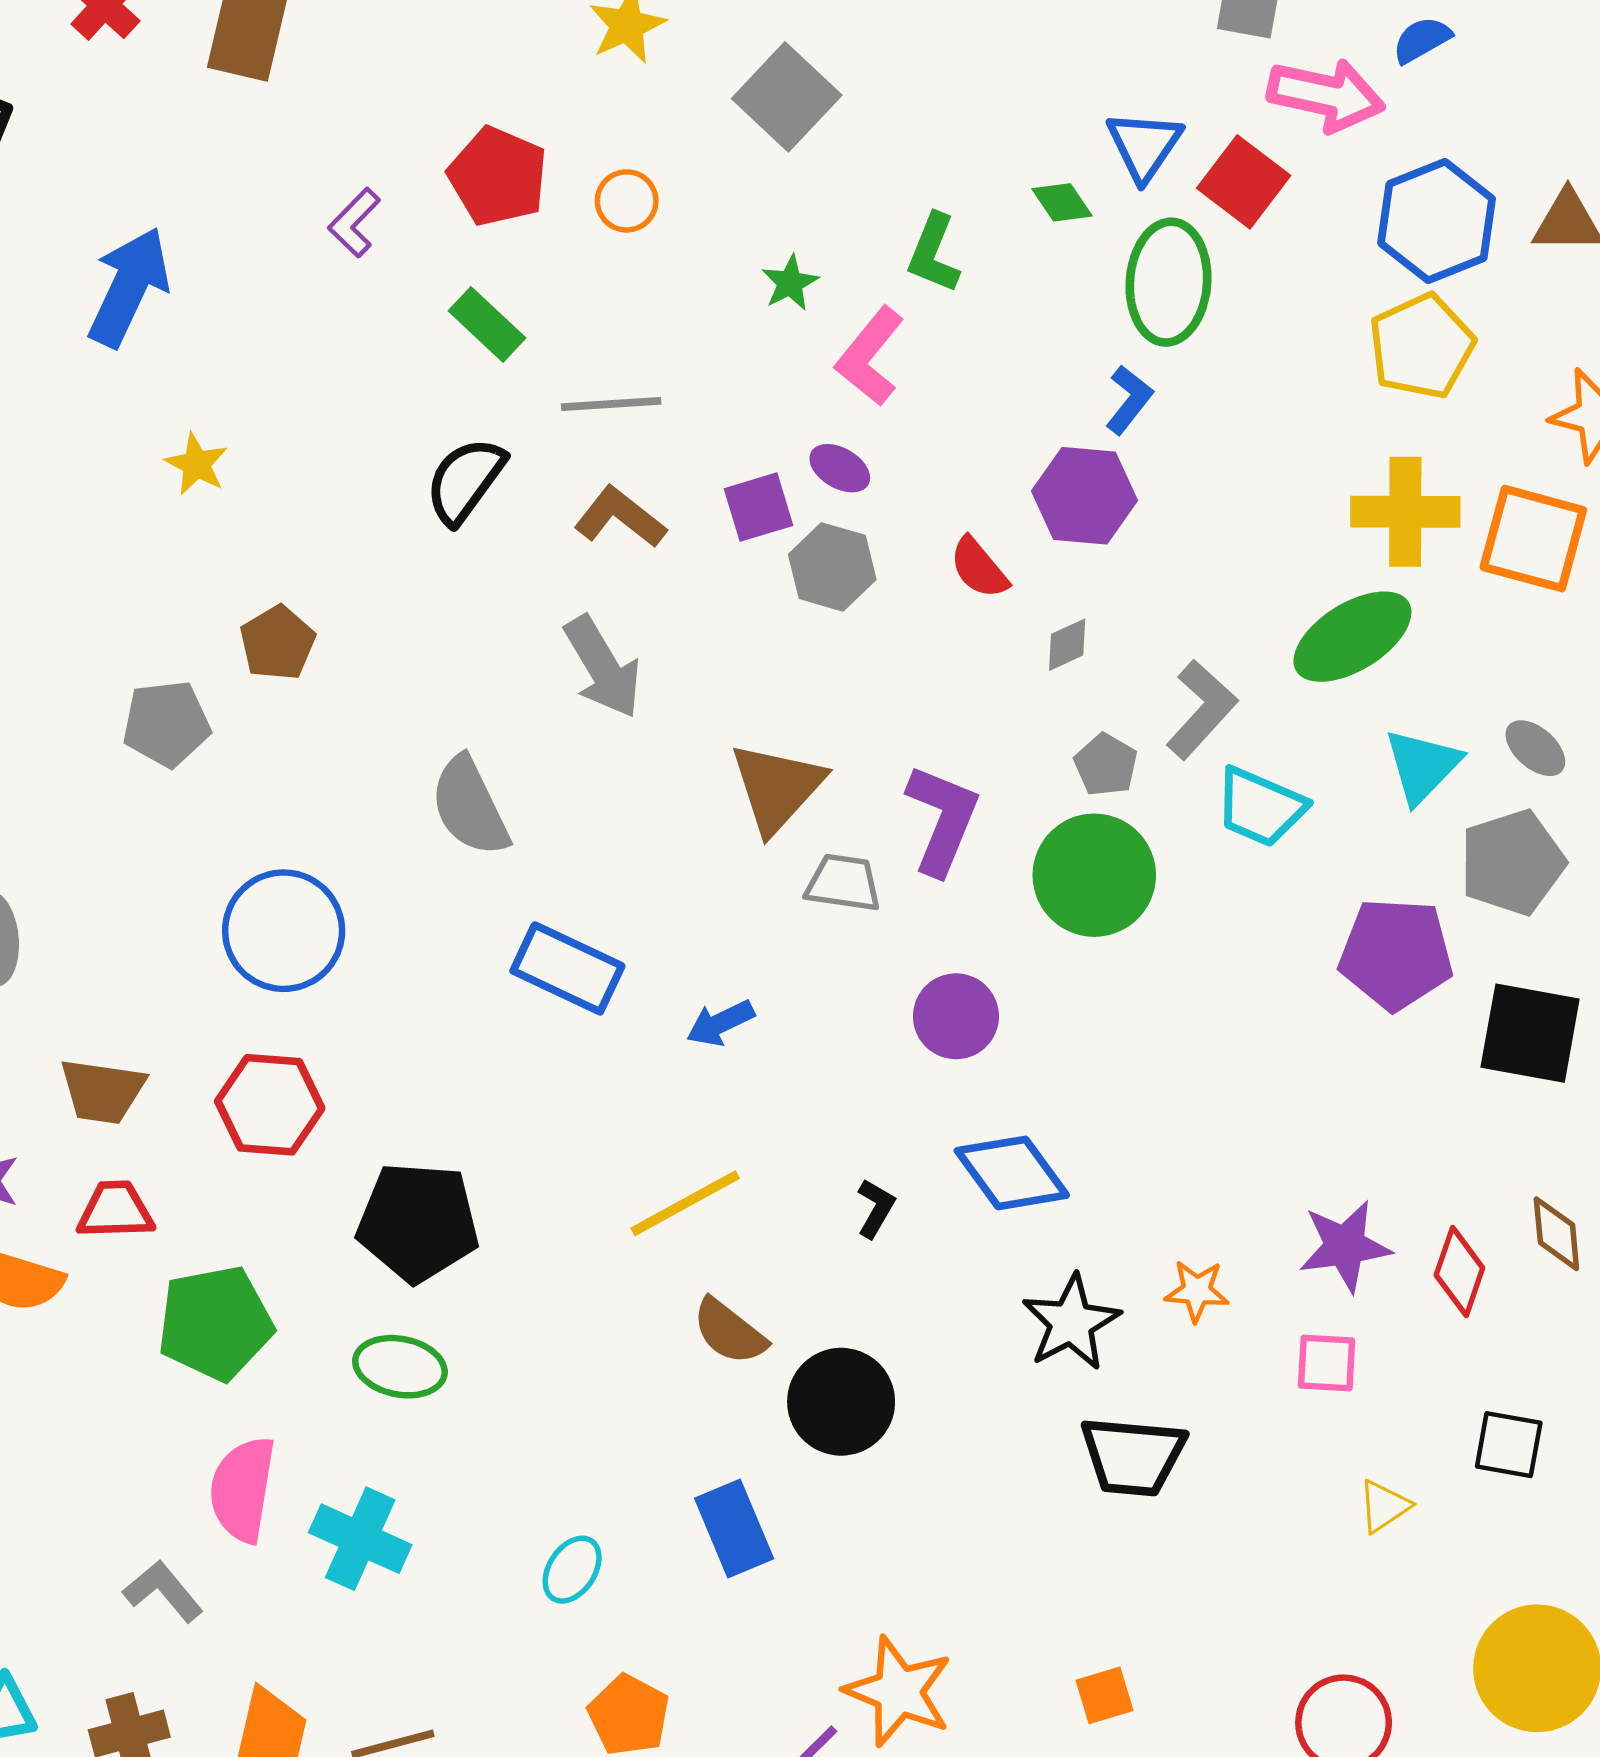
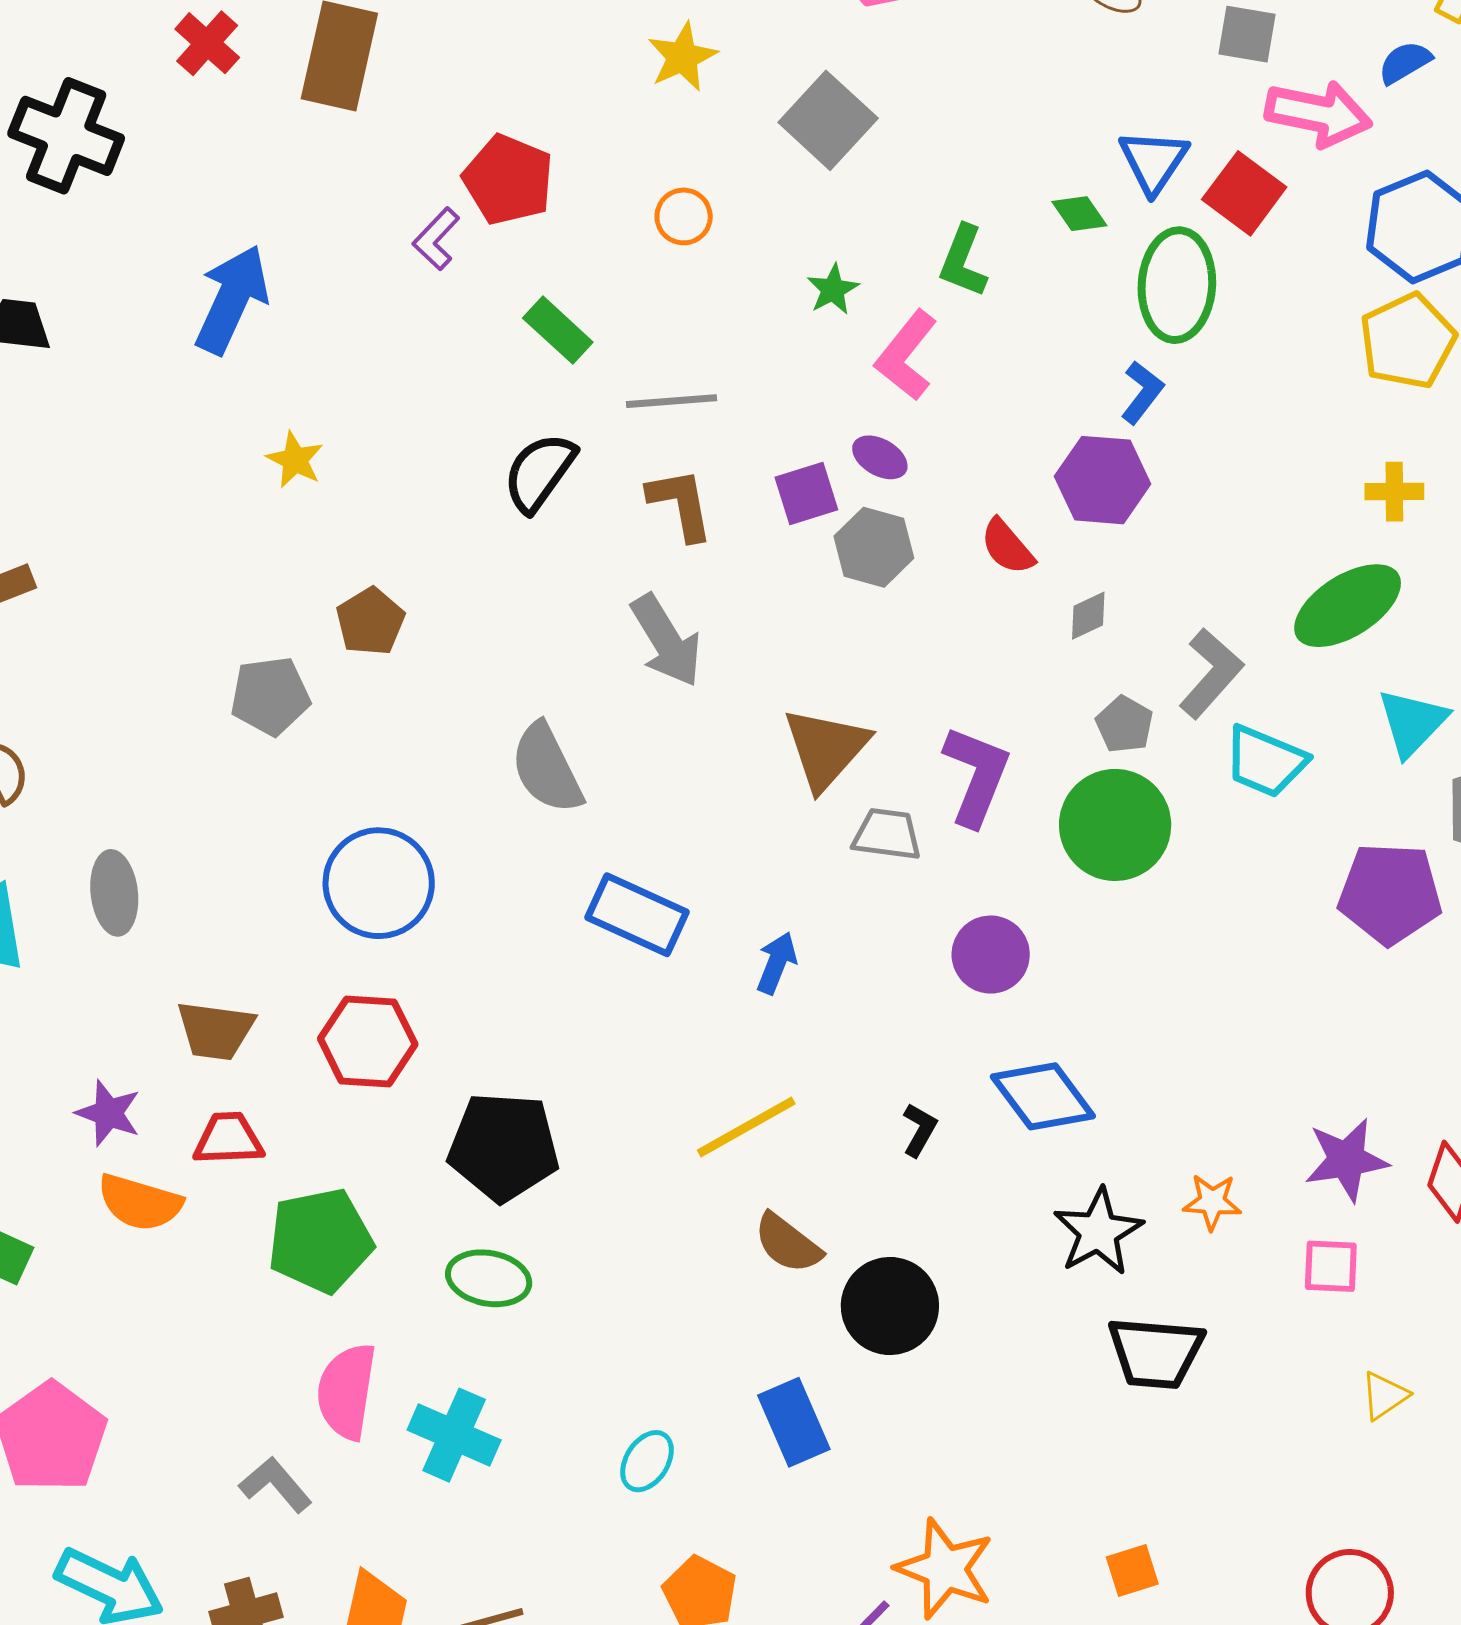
red pentagon: (498, 176) -> (508, 180), moved
yellow cross: (1405, 512) -> (1394, 492), size x0.6
brown L-shape: (620, 517) -> (681, 504), turned 42
blue arrow: (720, 1023) -> (777, 963), turned 138

